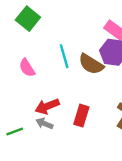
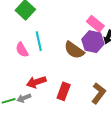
cyan line: (64, 56) -> (39, 41), moved
gray arrow: (44, 123) -> (24, 98), moved, turned -48

